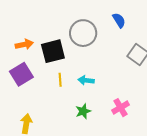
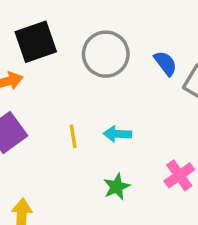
blue semicircle: (119, 20) -> (165, 63), moved
black square: (53, 51) -> (36, 42), moved

